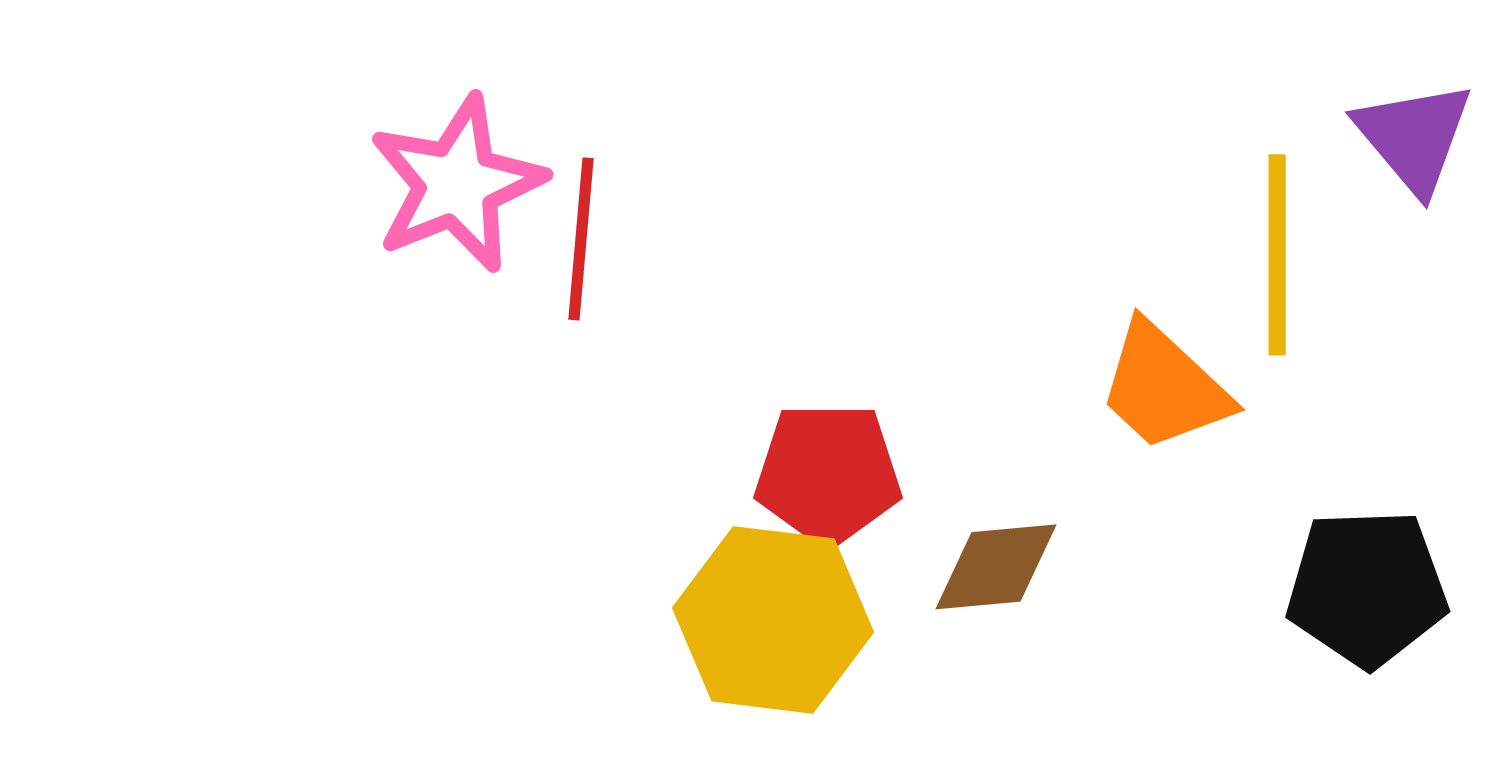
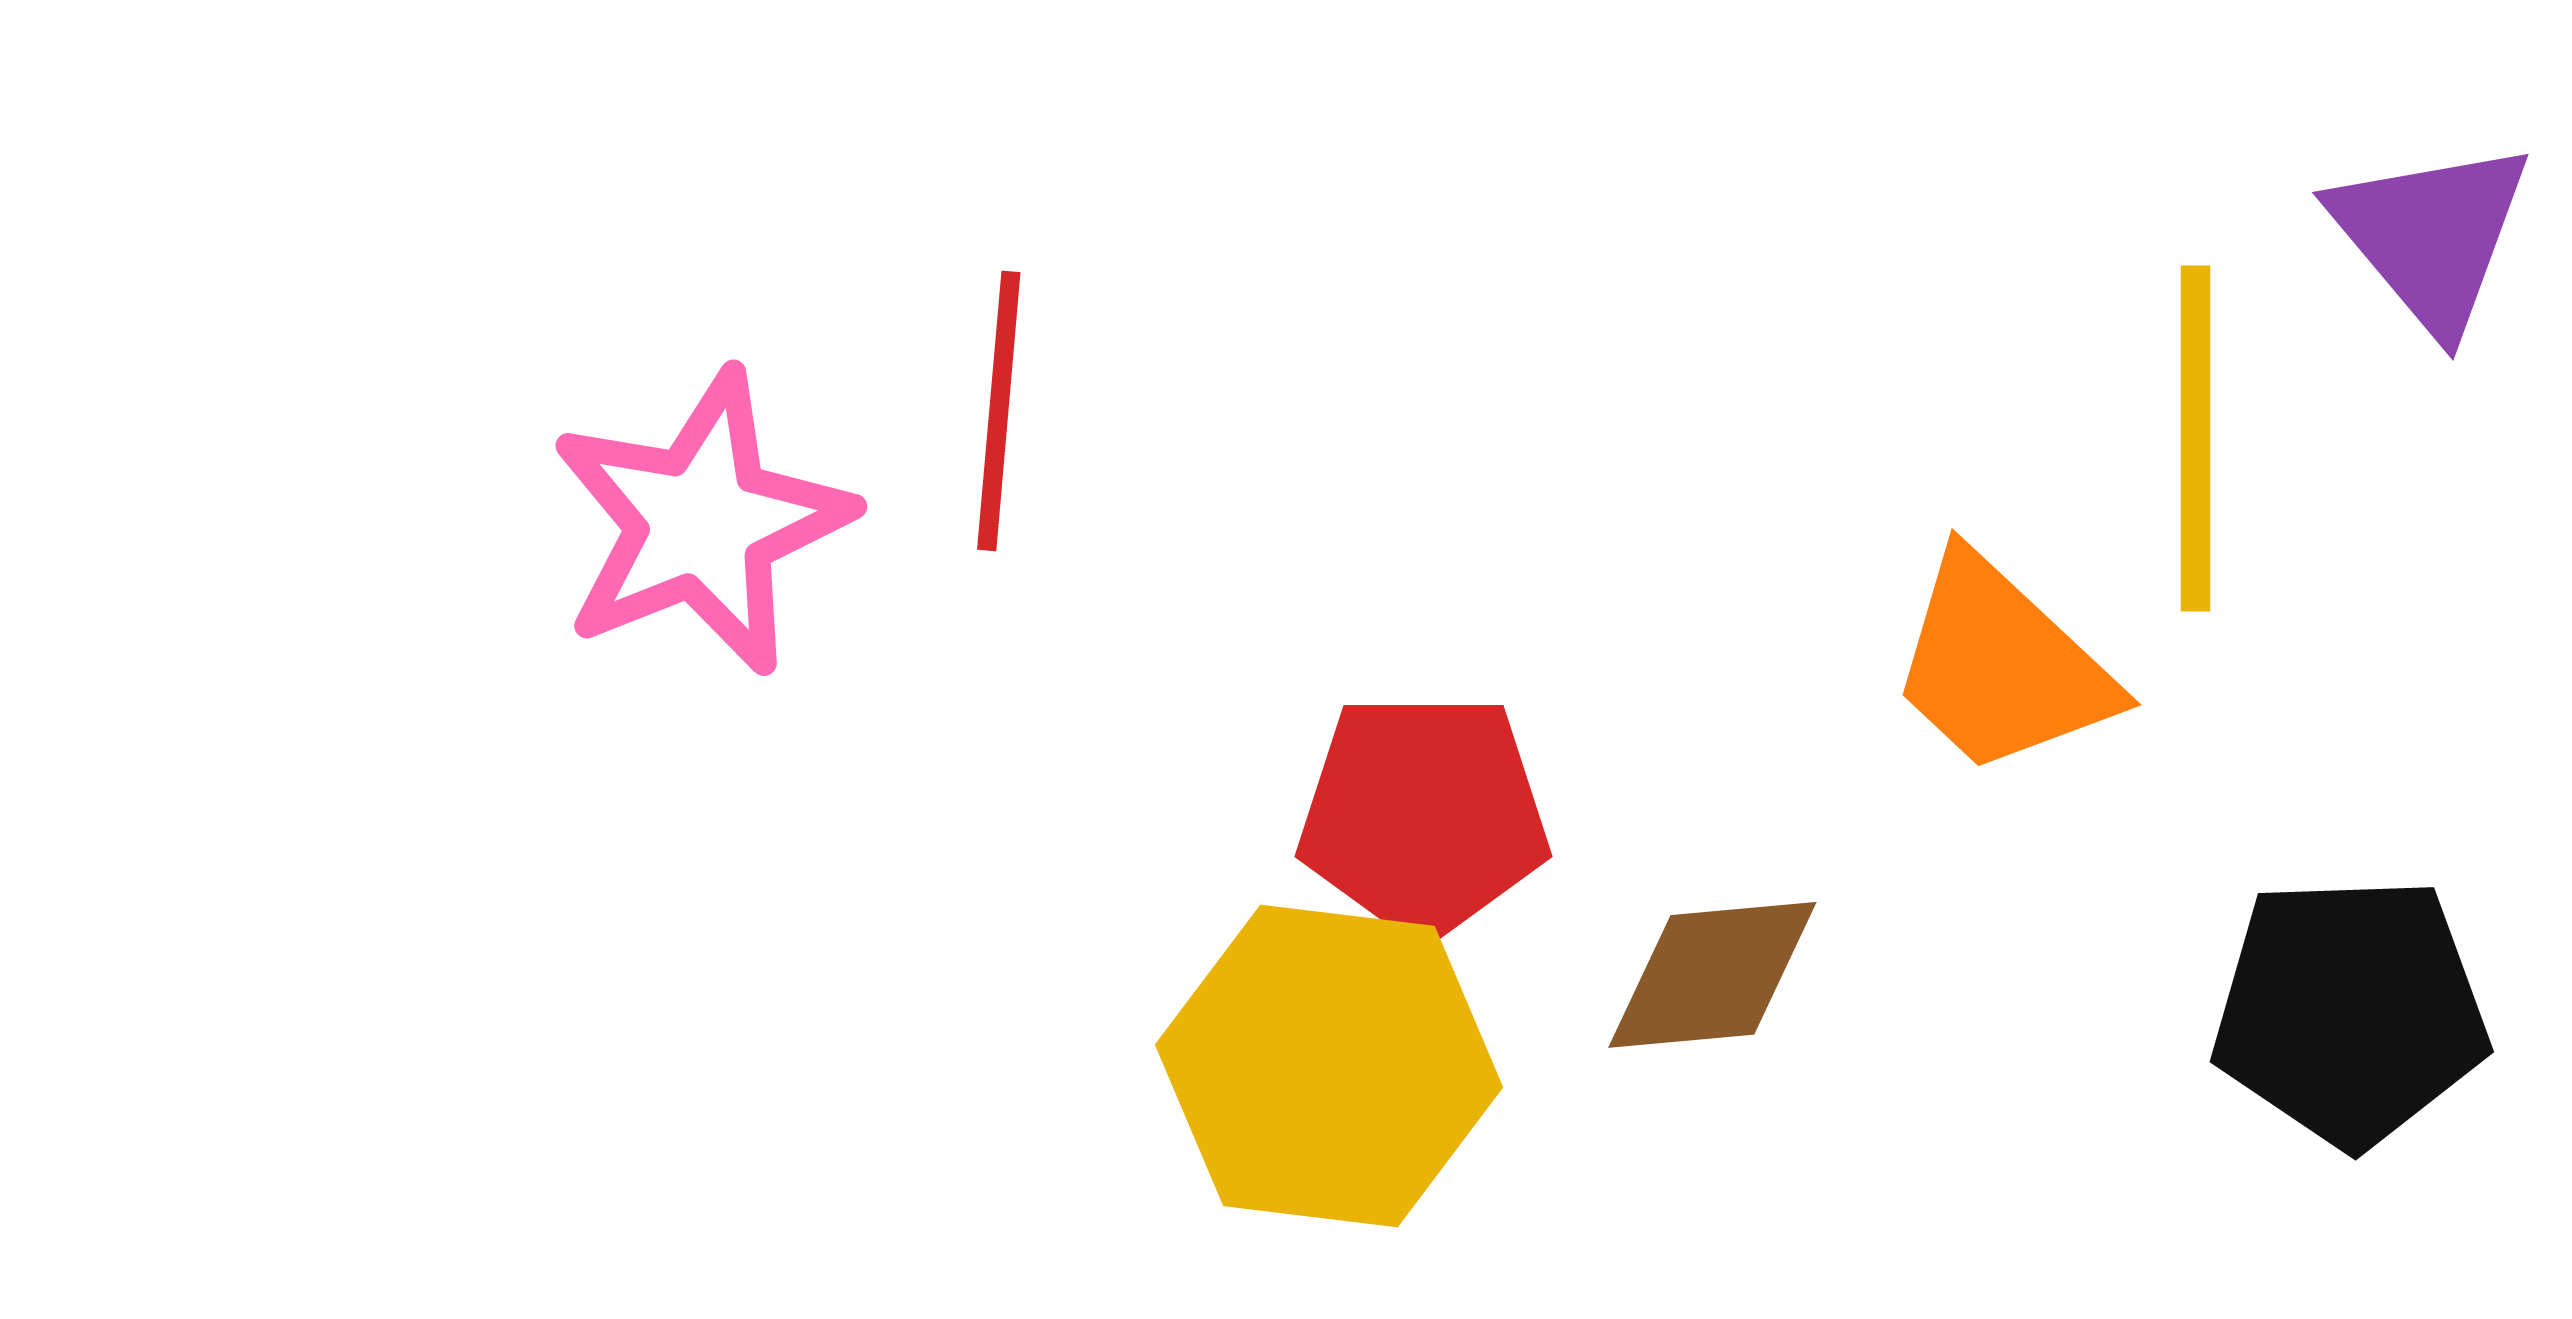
pink star: (457, 184) -> (701, 523), moved

